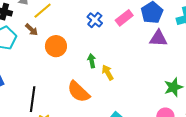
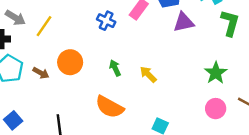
brown arrow: (32, 30) -> (41, 73), moved
yellow arrow: (108, 72) -> (148, 74), moved

